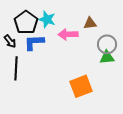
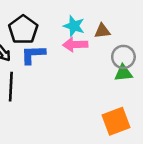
cyan star: (47, 19) -> (74, 26), moved
orange square: (81, 86) -> (116, 121), moved

